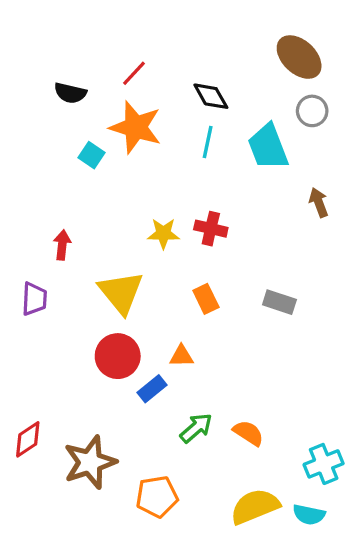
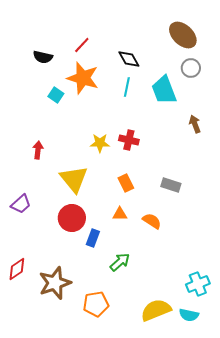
purple trapezoid: (34, 299) -> (21, 204), moved, turned 45
orange triangle: (181, 356) -> (120, 214), moved
blue rectangle: (152, 389) -> (93, 238), turned -30
orange semicircle: (248, 433) -> (152, 221), moved

